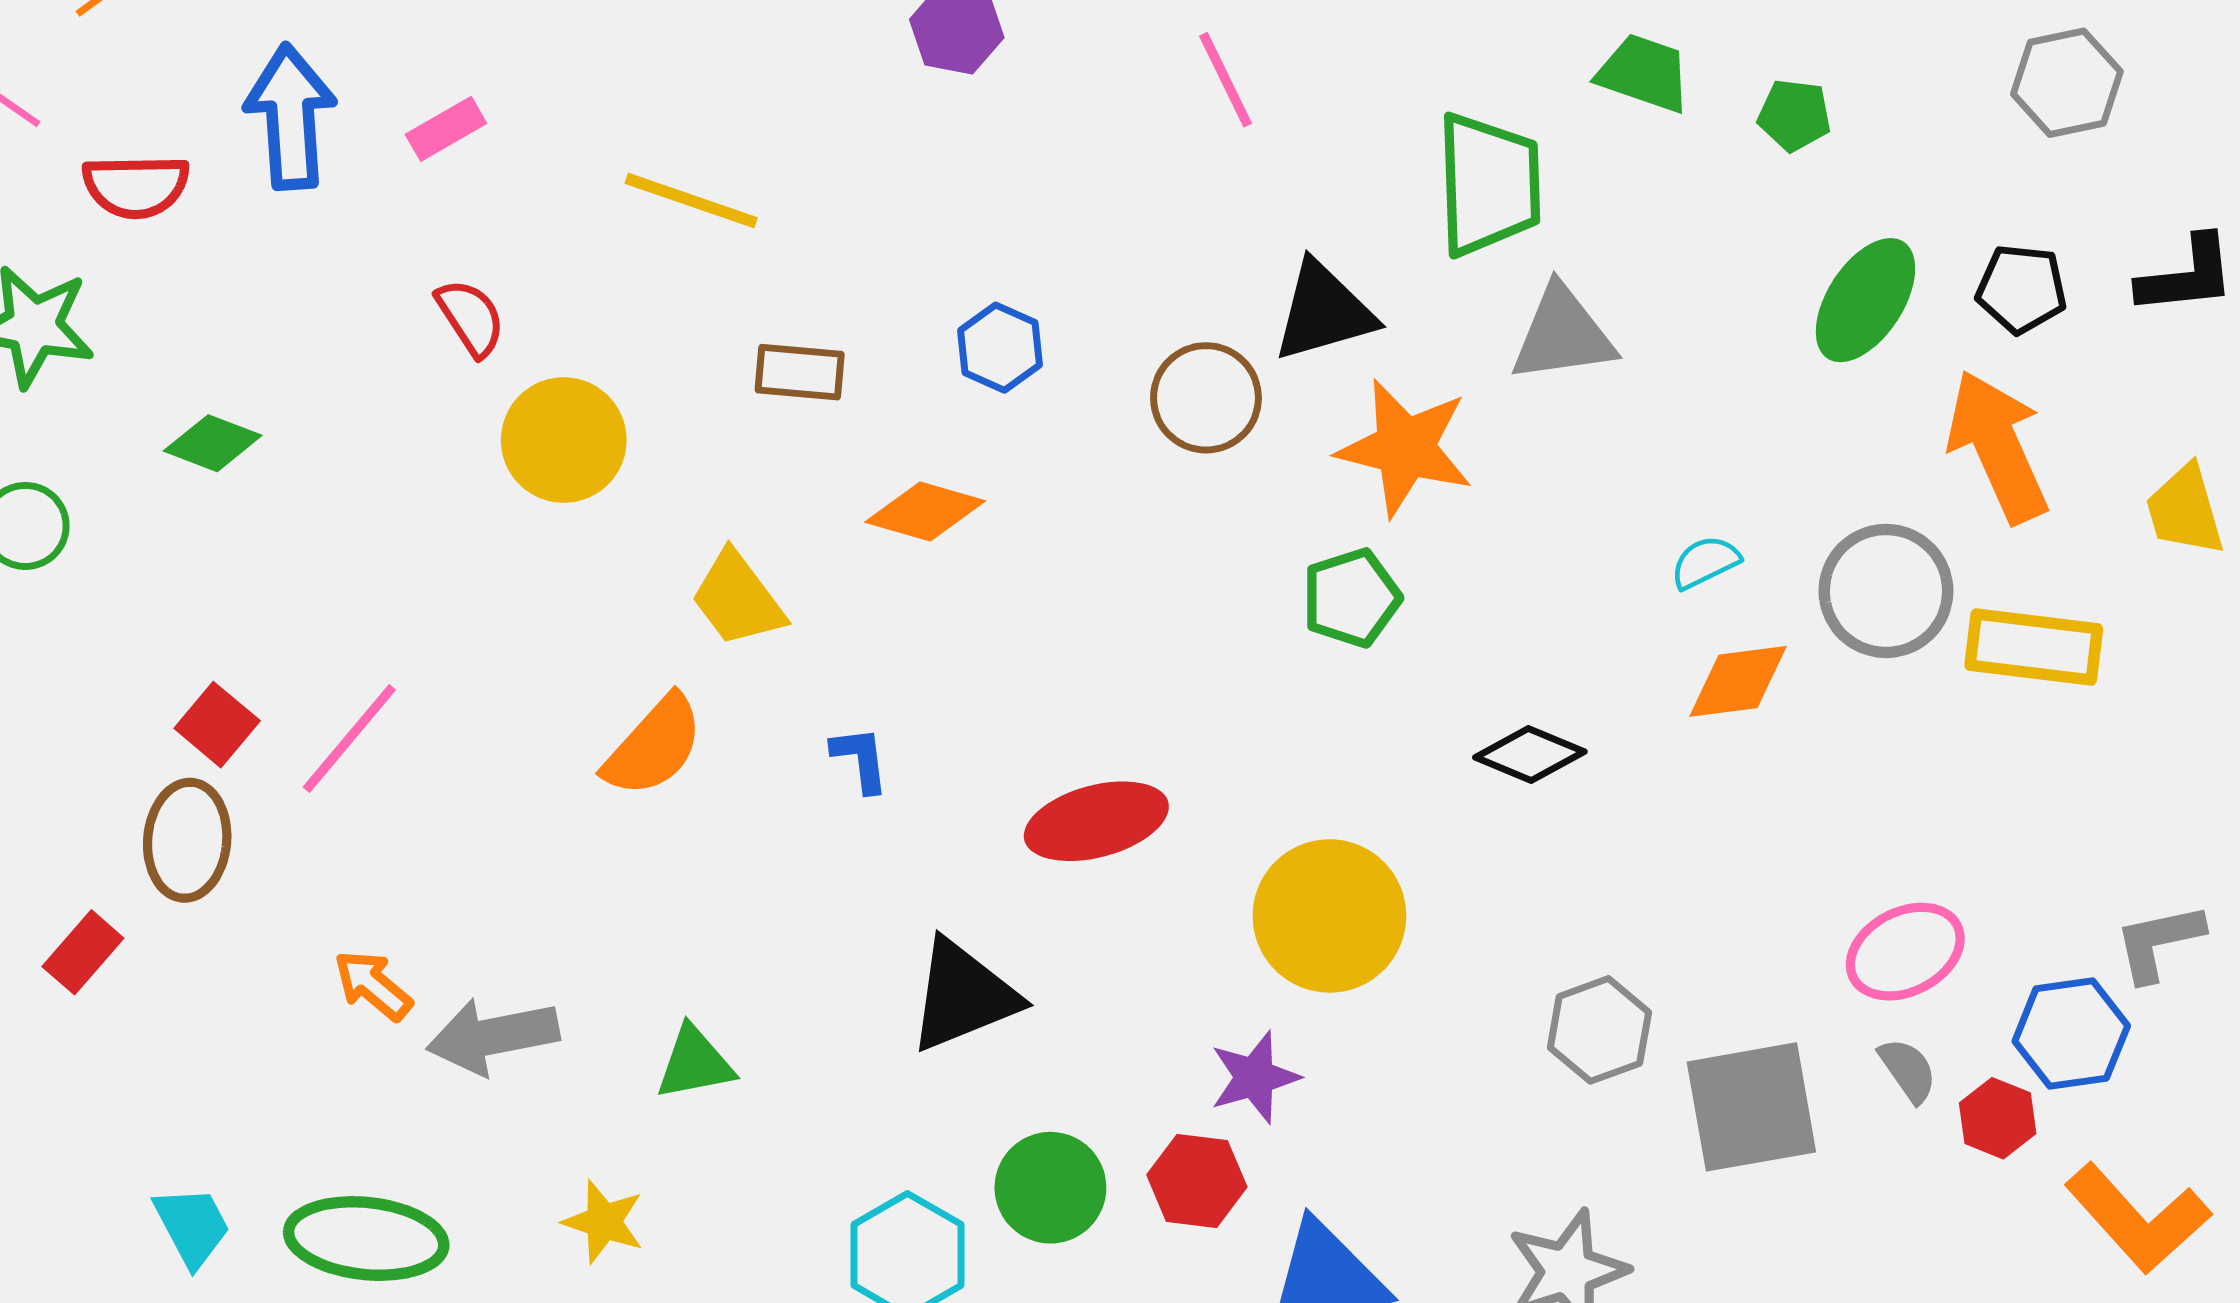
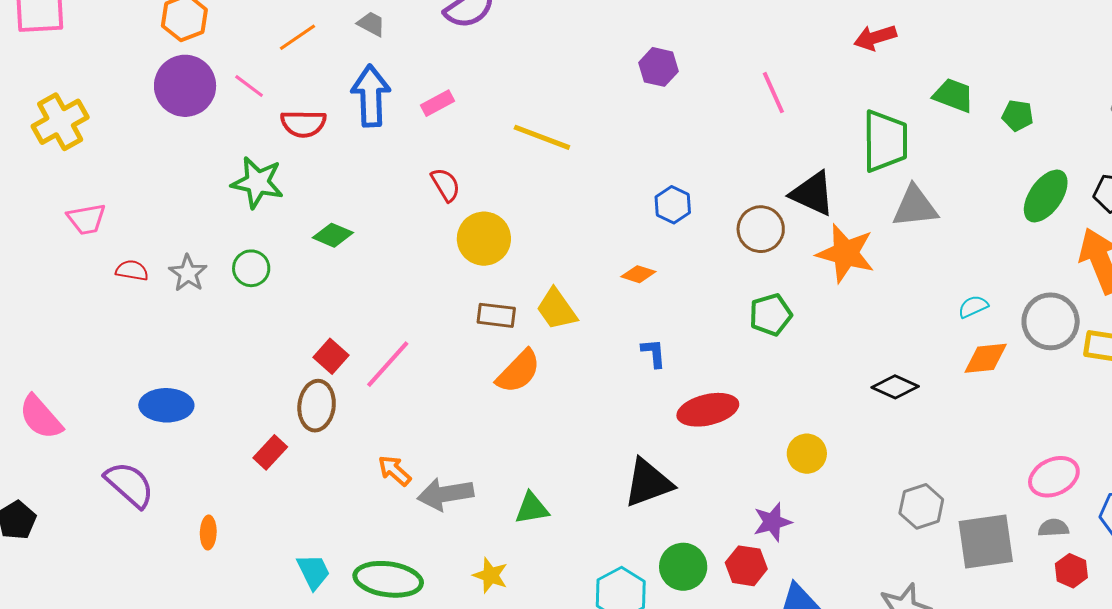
black triangle: (1324, 312) -> (813, 194), turned 39
brown rectangle: (800, 372) -> (496, 315), moved
orange diamond: (925, 511) -> (638, 274), size x0.7
green pentagon: (1351, 598) -> (771, 315), moved
blue L-shape: (860, 759) -> (654, 353), moved
yellow circle: (1329, 916) -> (807, 454), size x0.6
gray semicircle: (1908, 1070) -> (1053, 528), turned -60
red hexagon: (1998, 1118) -> (1071, 571), moved

